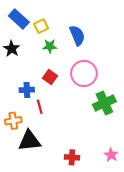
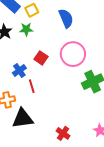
green star: (50, 46) -> (26, 29), moved
blue cross: (27, 90) -> (19, 71), turned -32
red cross: (72, 157) -> (63, 133), turned 32

